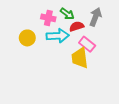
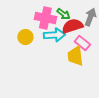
pink cross: (48, 18) -> (45, 18), size x1.5
red semicircle: (77, 26) -> (72, 26), size x1.5

